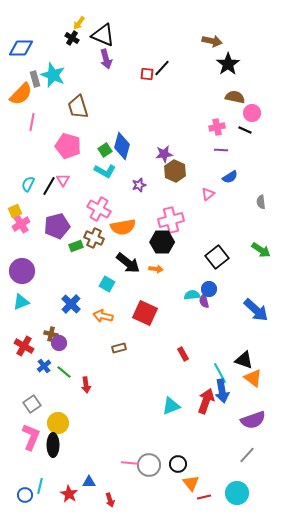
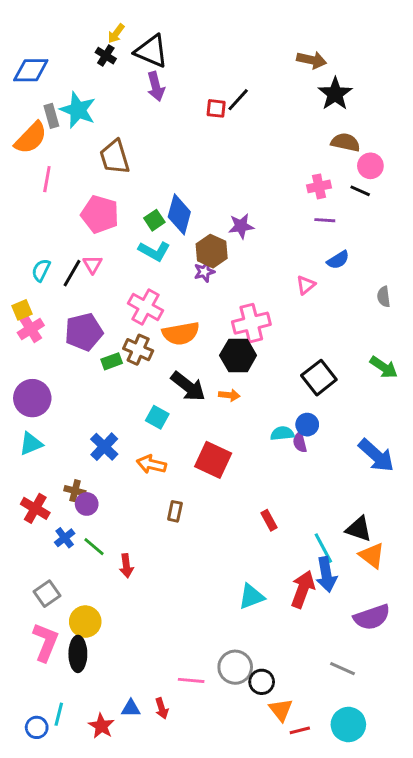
brown hexagon: (175, 171) -> (212, 251), moved
brown rectangle: (119, 348) -> (175, 511), turned -64
gray line: (247, 455) -> (342, 669), moved, turned 72
gray circle: (149, 465) -> (235, 667), moved
red arrow: (110, 500) -> (162, 708), moved

